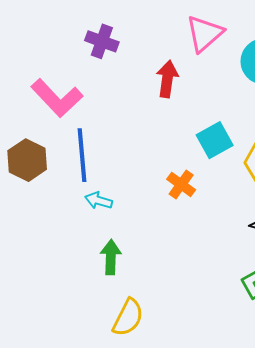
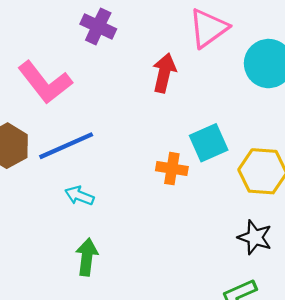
blue line: (82, 155) -> (66, 146), turned 66
orange cross: (181, 184) -> (172, 169), moved, turned -32

